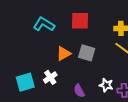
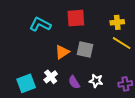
white star: (106, 85) -> (96, 81), moved
purple semicircle: (79, 91) -> (74, 82), moved

